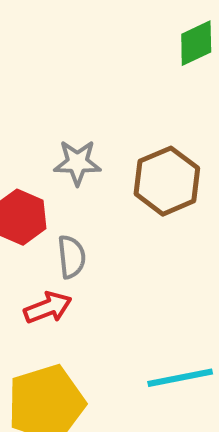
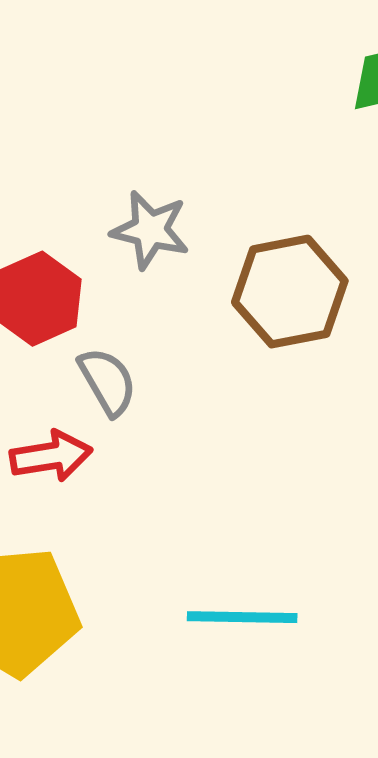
gray semicircle: (71, 257) -> (107, 382), turned -36

